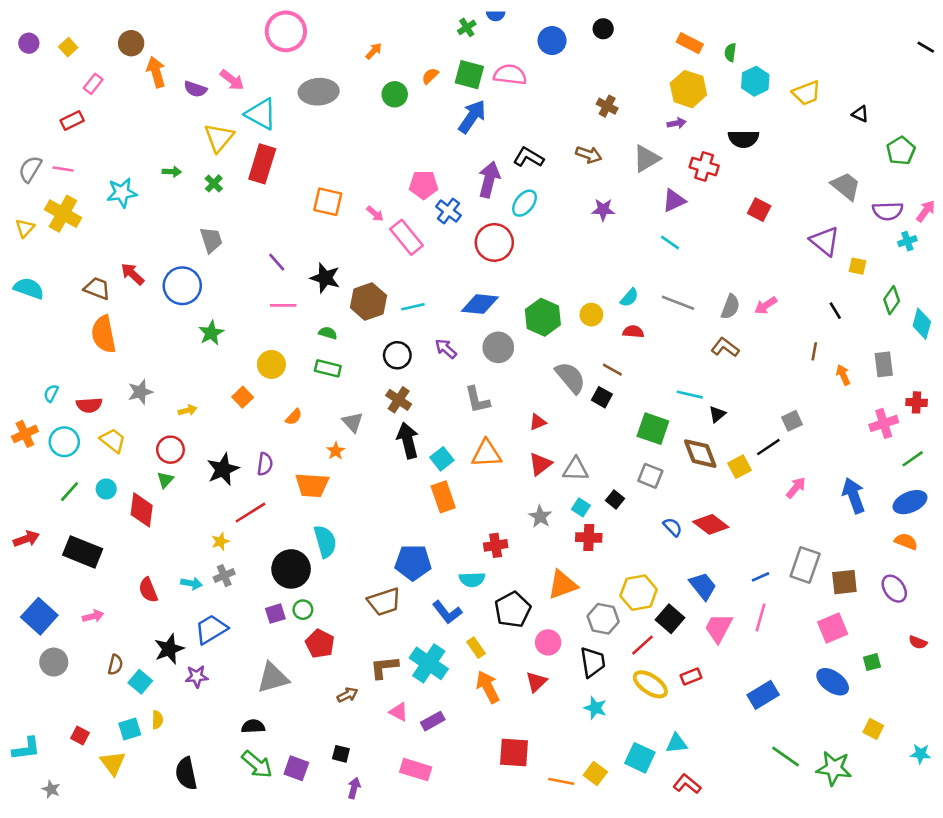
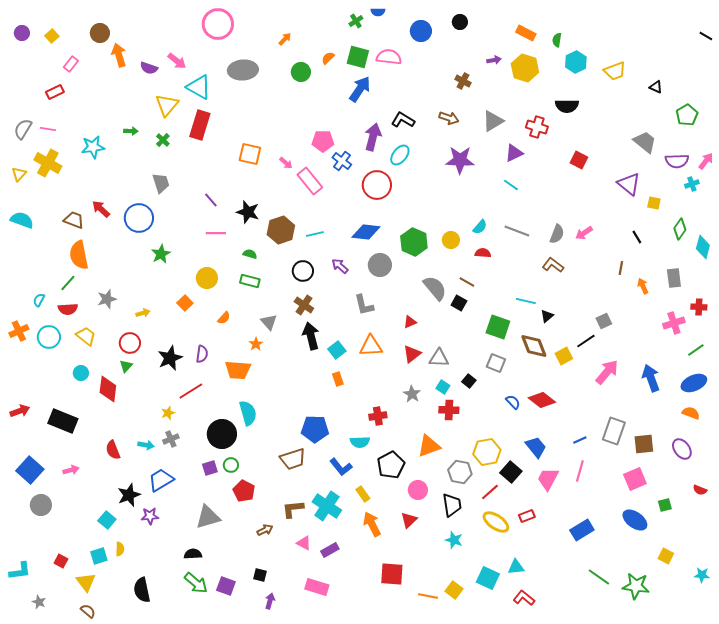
purple arrow: (677, 123) -> (494, 60), moved
purple star: (603, 210) -> (460, 160), size x1.6
pink arrow: (796, 488) -> (607, 372), size x1.5
green line: (69, 492) -> (68, 283), moved
orange rectangle: (443, 497) -> (338, 379), size x0.6
brown semicircle: (115, 665) -> (88, 611), moved, turned -63

